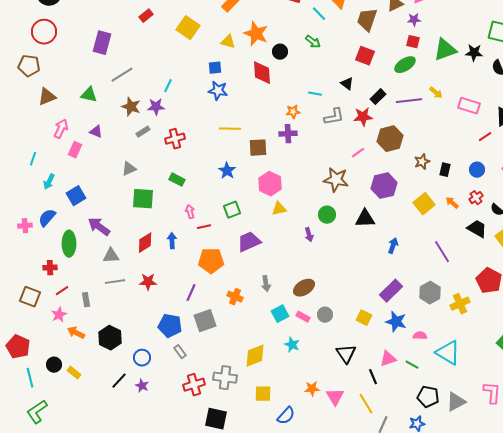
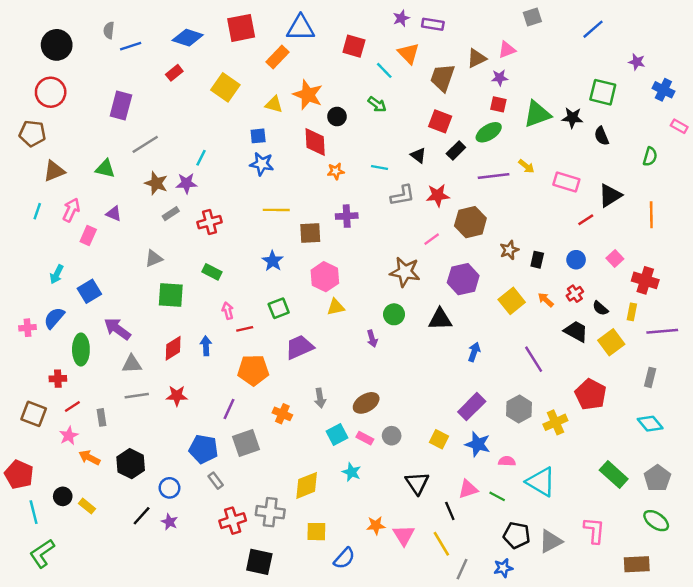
black rectangle: (378, 97) -> (456, 150), moved
orange star: (293, 112) -> (336, 171), moved
cyan line: (33, 159) -> (37, 211), moved

